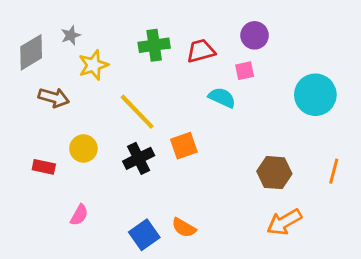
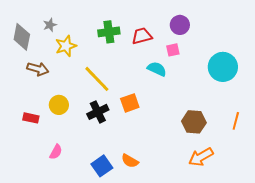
gray diamond: (31, 52) -> (22, 37), turned -48

